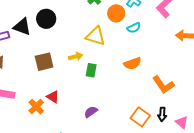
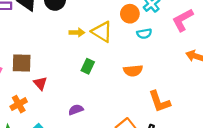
yellow arrow: (76, 57) -> (77, 32), moved
brown square: (44, 62) -> (22, 63), moved
orange cross: (36, 107) -> (19, 104), moved

